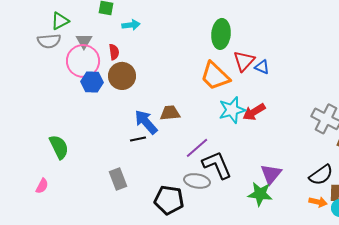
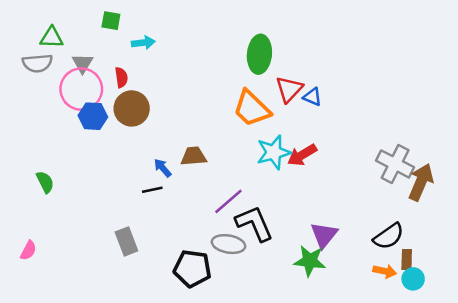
green triangle: (60, 21) -> (52, 37), turned 30
blue arrow: (146, 122) -> (163, 168), size x0.6
green semicircle: (59, 147) -> (45, 182), moved, size x0.7

